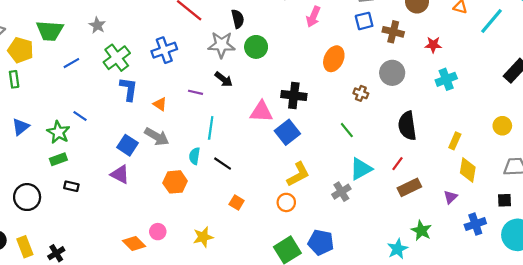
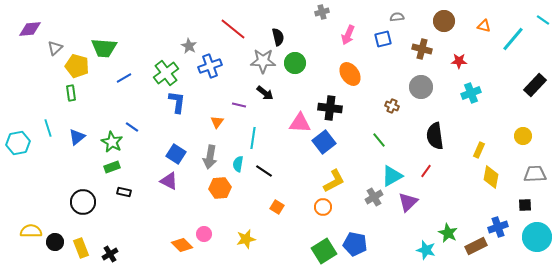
blue square: (364, 21) -> (383, 39), moved
gray star: (97, 25) -> (189, 46), moved
orange ellipse: (334, 59) -> (350, 74), moved, turned -60
orange triangle: (160, 104) -> (217, 122), moved, turned 32
gray arrow: (157, 137) -> (210, 157), moved, turned 70
brown rectangle: (409, 187) -> (476, 246), moved
purple triangle: (450, 197) -> (408, 202), moved, size x1.5
cyan star: (398, 249) -> (426, 250), turned -30

